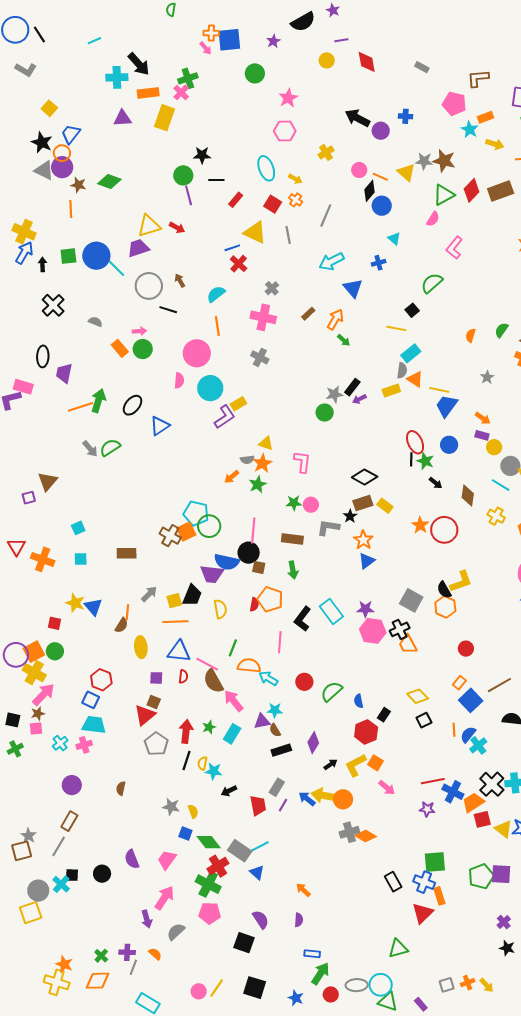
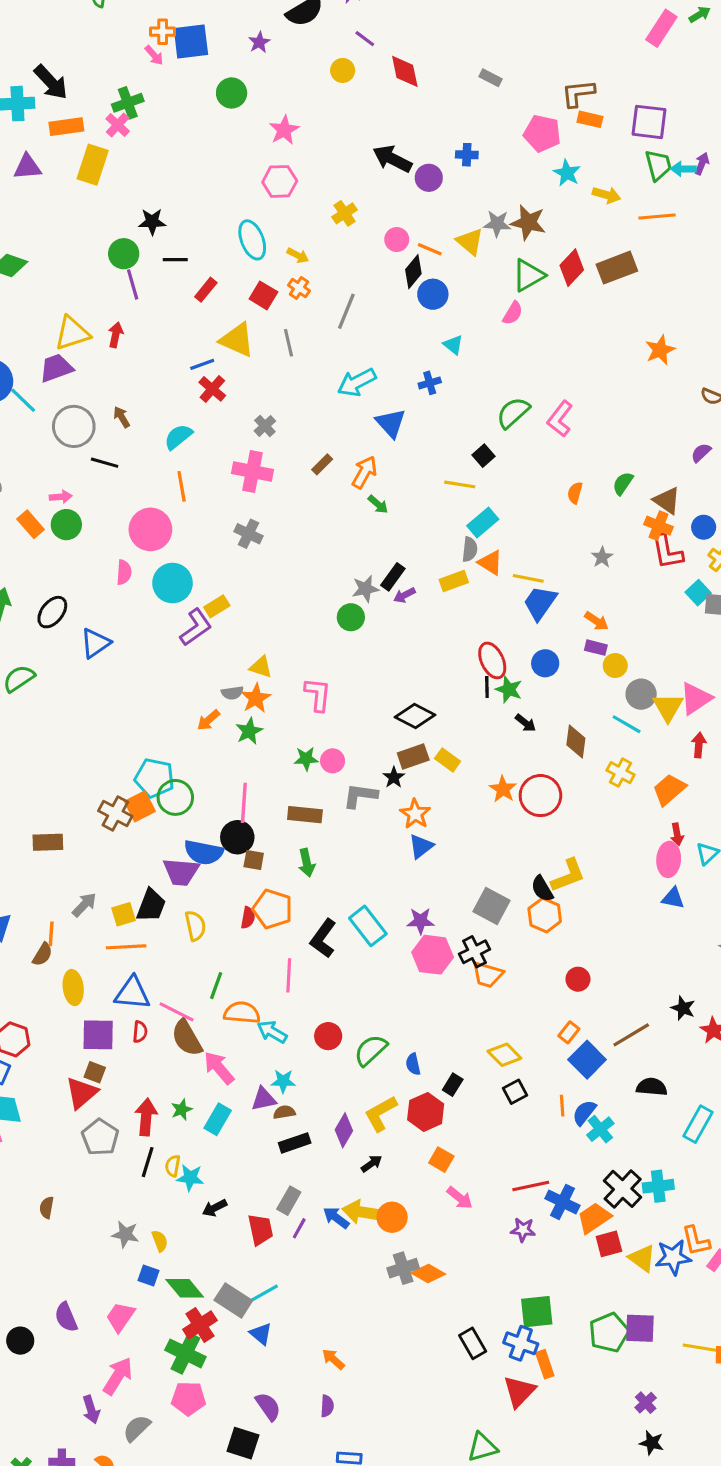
purple line: (341, 40) -> (365, 39), turned 48
orange rectangle: (485, 117) -> (590, 119), moved, turned 35
red arrow: (177, 228) -> (116, 335), turned -105
pink L-shape: (454, 248) -> (560, 419), moved
orange trapezoid: (408, 644) -> (488, 975), turned -45
purple square: (156, 678) -> (98, 1035), size x1.6
brown semicircle: (275, 730) -> (284, 1112), turned 112
yellow L-shape: (356, 765) -> (381, 1114), moved

